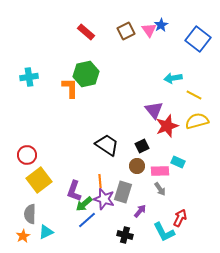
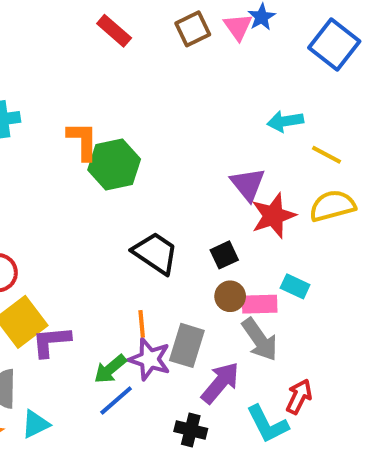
green hexagon: (86, 74) -> (114, 164), moved
brown circle: (137, 166) -> (230, 296), moved
gray arrow: (160, 189) -> (260, 340), size x1.6
purple L-shape: (74, 191) -> (51, 341), moved, turned 65
purple arrow: (140, 211) -> (220, 383), size x1.6

